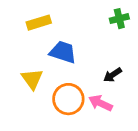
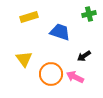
blue trapezoid: (63, 52) -> (60, 32), moved

